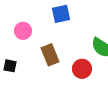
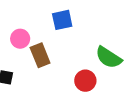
brown rectangle: (50, 55) -> (40, 55), moved

